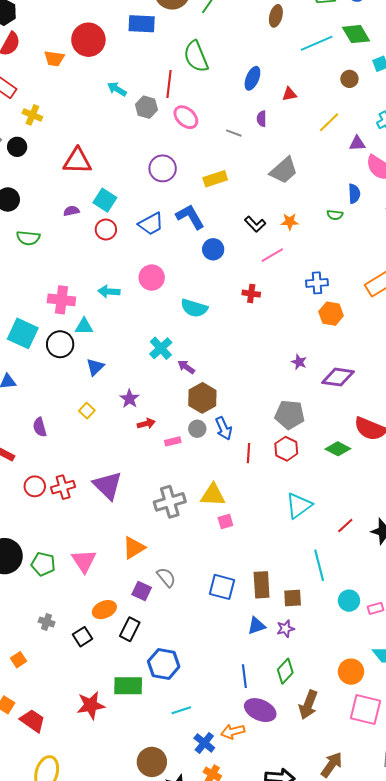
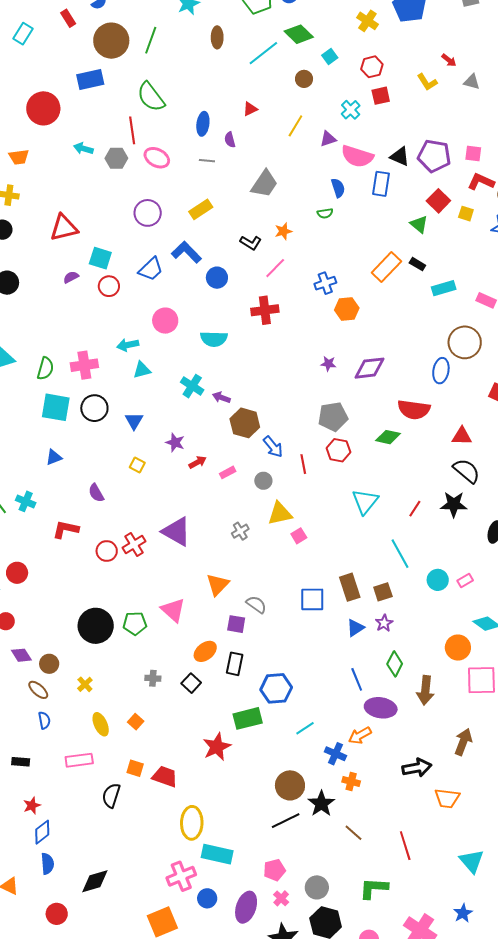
orange trapezoid: (54, 59) -> (19, 157), moved
blue ellipse: (252, 78) -> (203, 124), moved
green semicircle: (28, 238) -> (45, 369), moved, turned -65
red cross: (251, 294) -> (265, 310), size x1.5
cyan triangle: (84, 326) -> (142, 370), moved
gray circle: (197, 429) -> (263, 481), moved
gray cross: (170, 502) -> (240, 531), size x0.6

